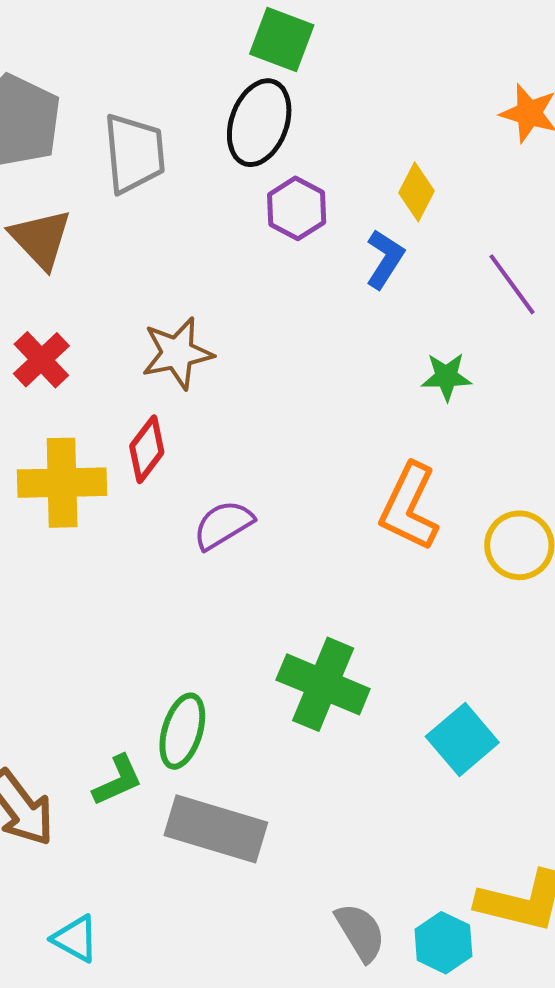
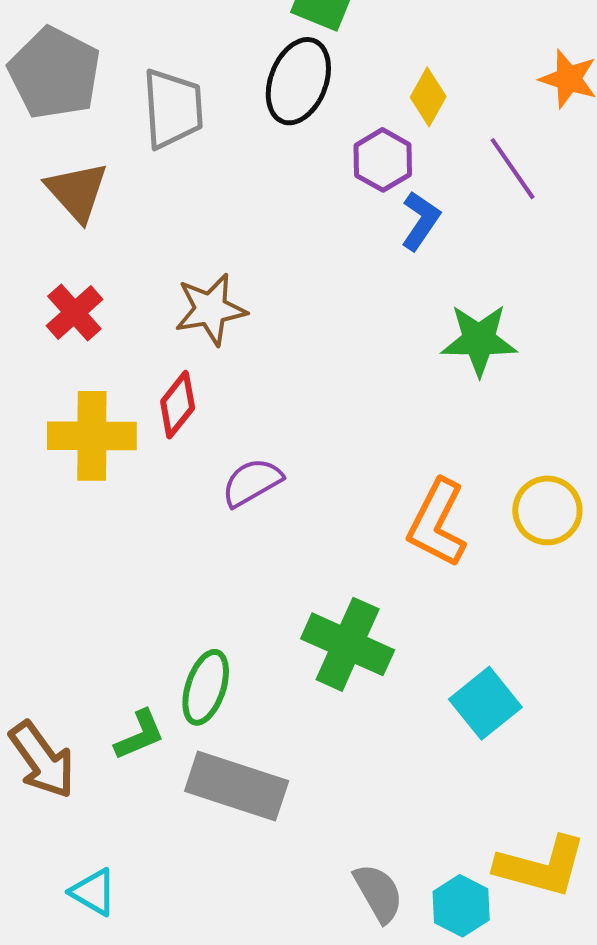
yellow diamond: (416, 192) -> (428, 97), moved
purple hexagon: (297, 208) -> (383, 160), moved
purple line: (512, 284) -> (513, 169), moved
green star: (446, 377) -> (479, 340), size x1.5
orange L-shape: (409, 507) -> (437, 523), moved

